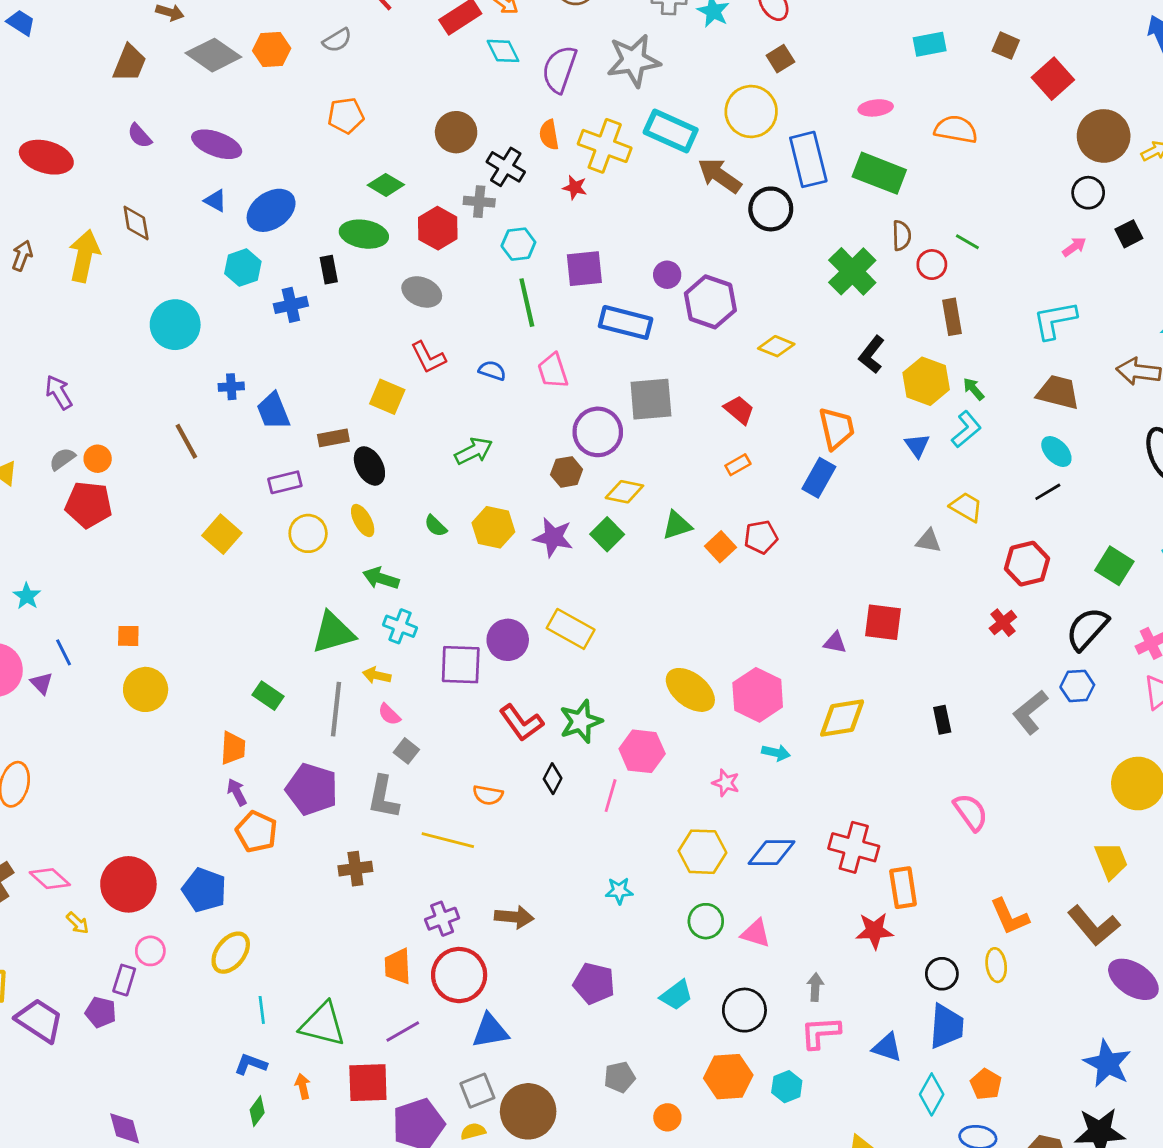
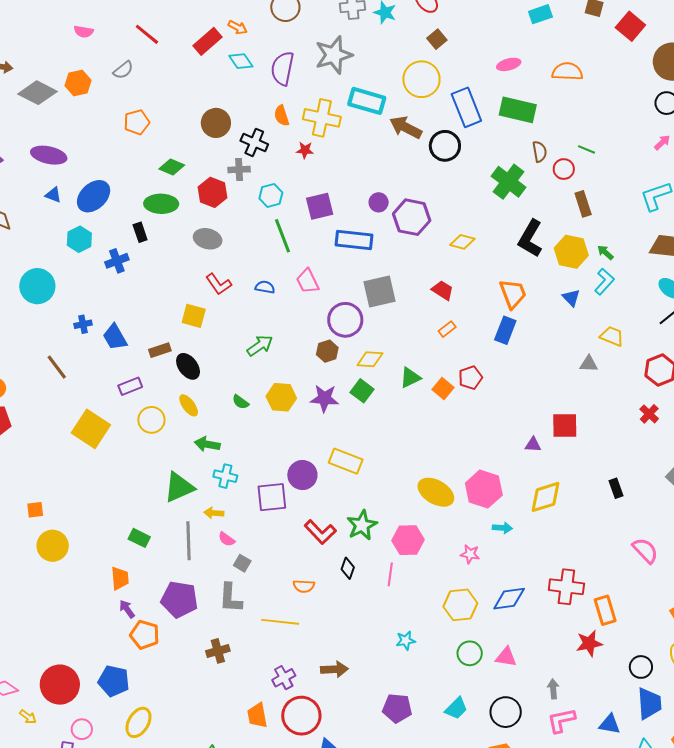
black L-shape: (872, 355) -> (530, 238), size x1.4
yellow square: (222, 534) -> (91, 429), size x1.4

